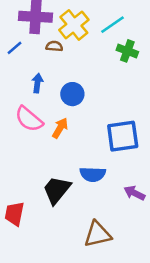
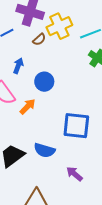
brown semicircle: (54, 46) -> (39, 39), turned 120

